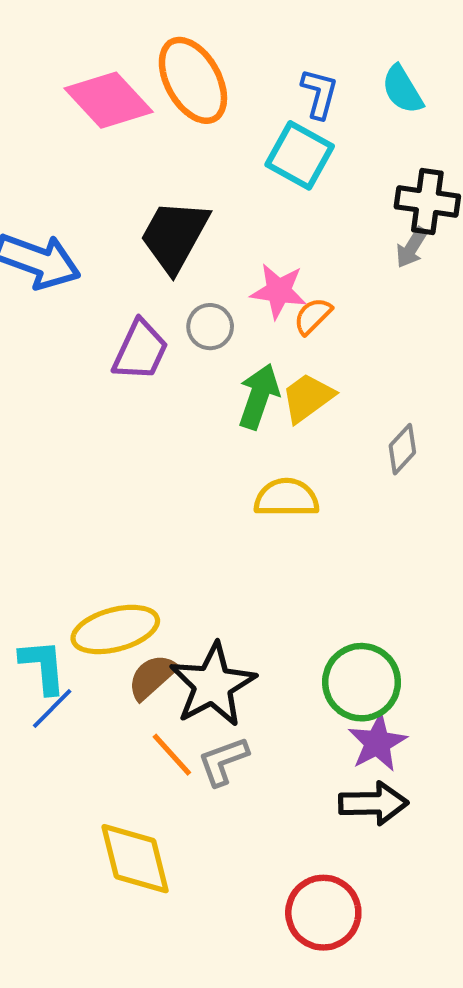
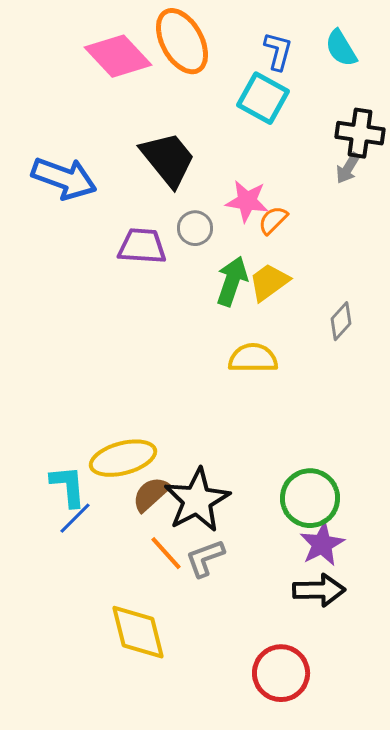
black trapezoid: (175, 236) -> (168, 159), turned 112
purple trapezoid: (140, 350) -> (142, 246), turned -111

